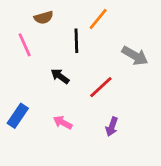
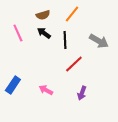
brown semicircle: (44, 18) -> (43, 15), moved
black line: (76, 41) -> (65, 40), moved
black arrow: (60, 76) -> (44, 33), moved

